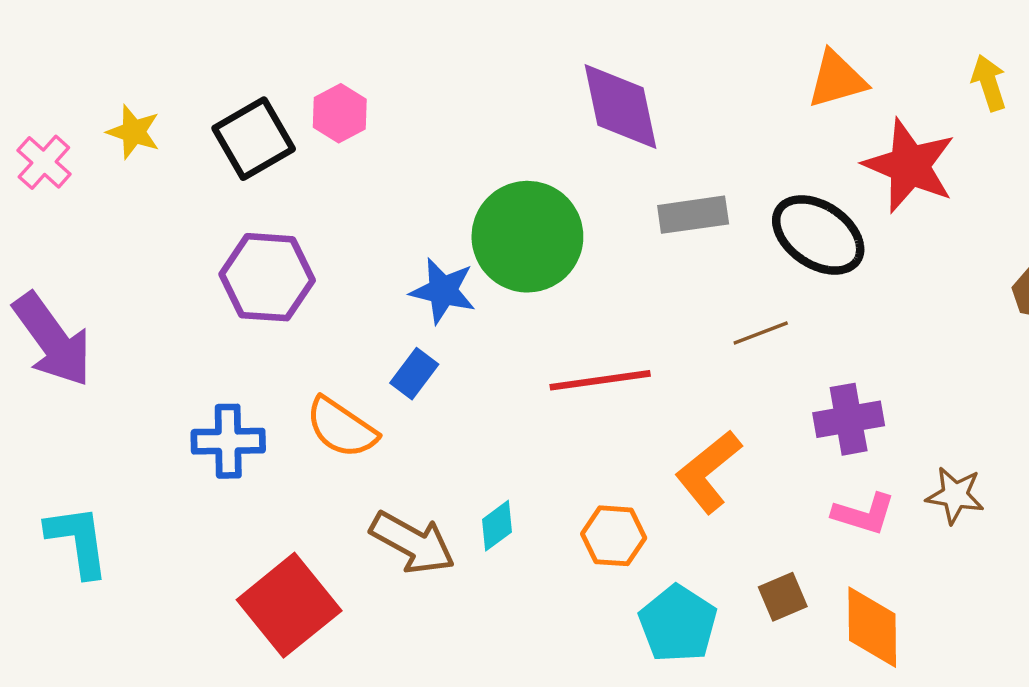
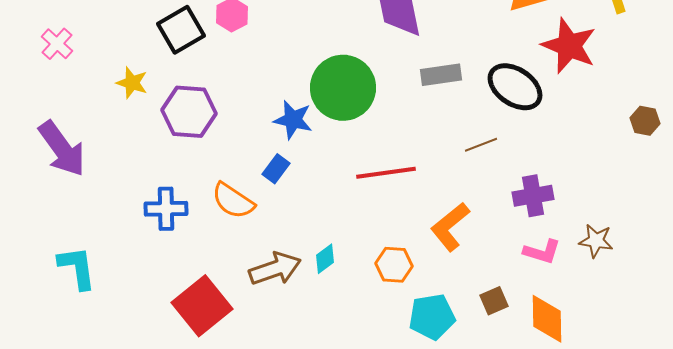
yellow star: (134, 132) -> (132, 83), moved
brown arrow: (412, 543) -> (275, 269), turned -48
cyan pentagon: (678, 624) -> (432, 317), turned 30

